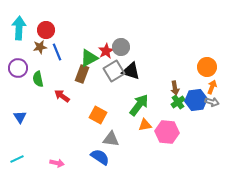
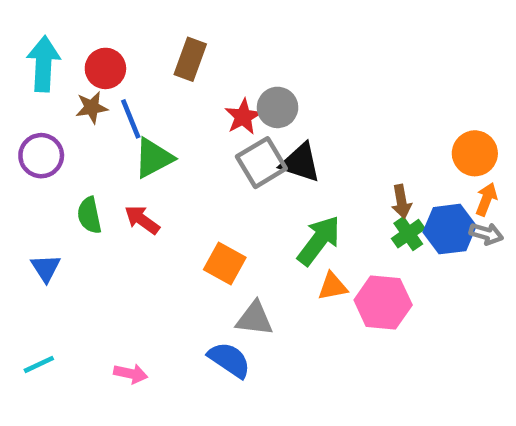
green triangle: (89, 58) -> (154, 158), moved
brown rectangle: (82, 74) -> (190, 59), moved
green semicircle: (38, 79) -> (89, 215), moved

